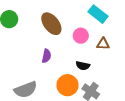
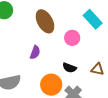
brown triangle: (103, 44) -> (97, 69), moved

